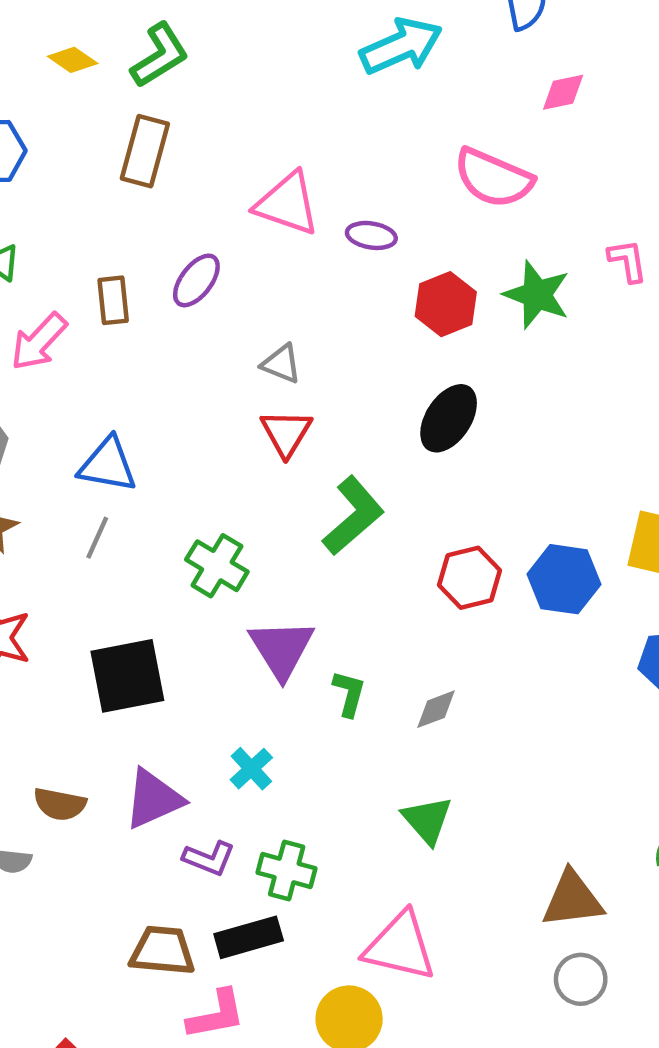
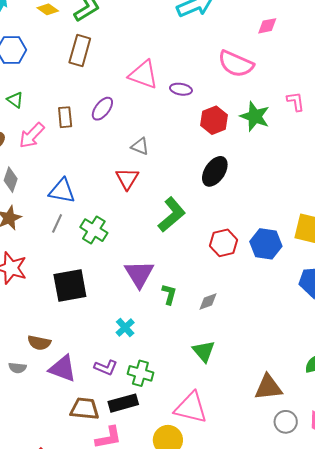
red triangle: (286, 433) -> (127, 179), moved
green cross: (217, 566) -> (94, 230), moved
purple triangle: (153, 799) -> (63, 369), moved, turned 44
gray circle: (581, 979) -> (286, 422), moved

